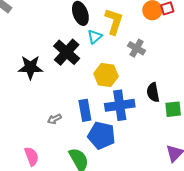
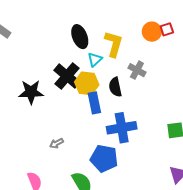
yellow hexagon: (106, 75) -> (87, 83), moved
black semicircle: (153, 92) -> (115, 87), moved
blue rectangle: (85, 110) -> (94, 103), moved

